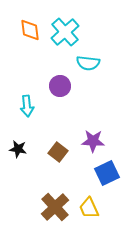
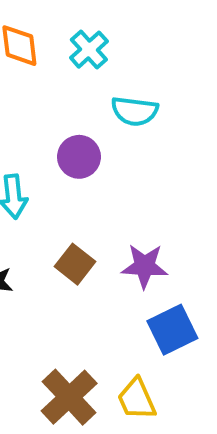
cyan cross: (65, 32) -> (89, 50), size x0.7
brown square: (58, 152) -> (75, 264), moved

